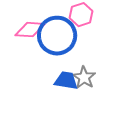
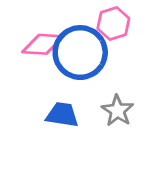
blue trapezoid: (66, 81) -> (62, 115), moved

